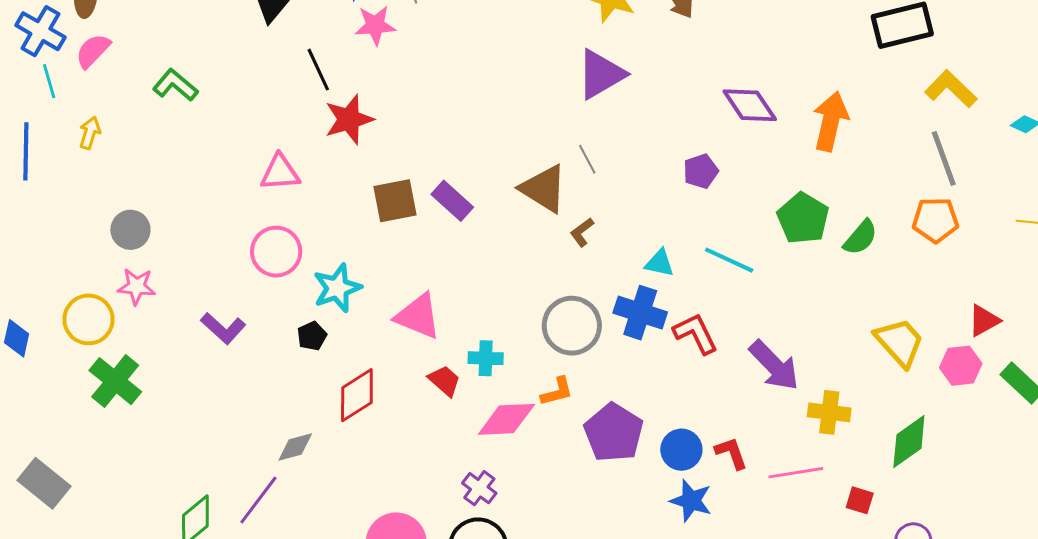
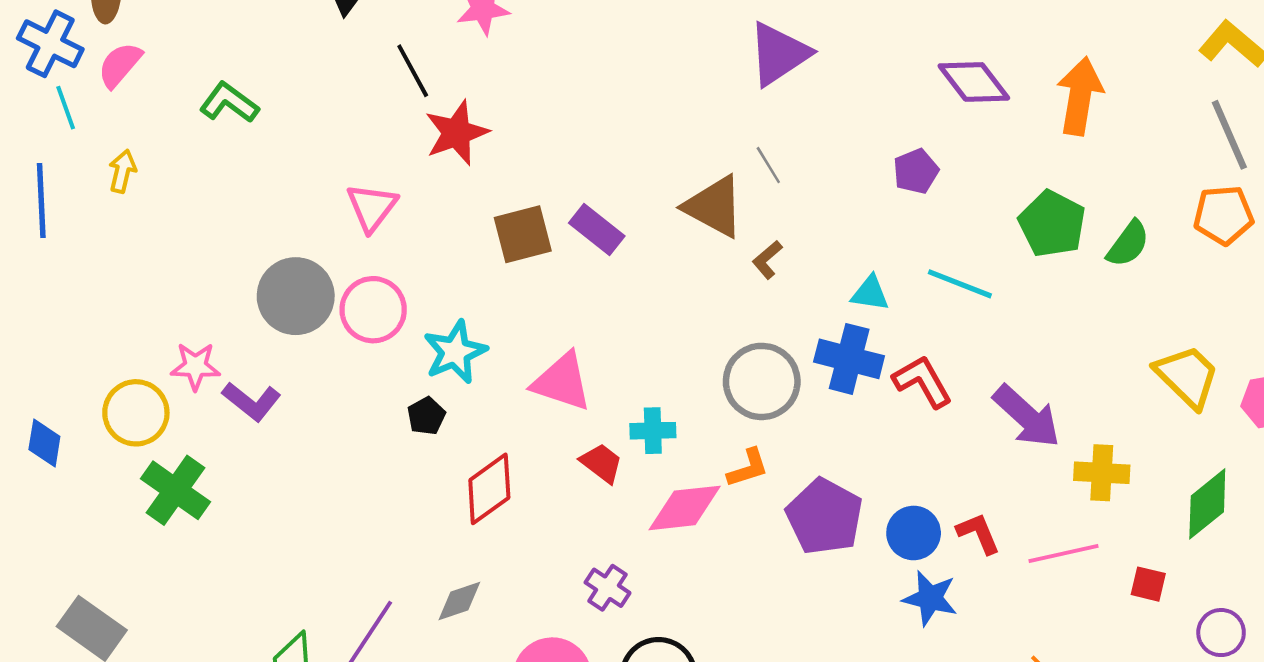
pink triangle: (280, 173) -> (372, 207), turned -45
gray circle: (130, 230) -> (296, 296), moved, size x1.5
purple L-shape: (223, 328) -> (252, 401), moved
gray diamond: (295, 447) -> (459, 601), moved
purple cross: (479, 488) -> (608, 588), moved

